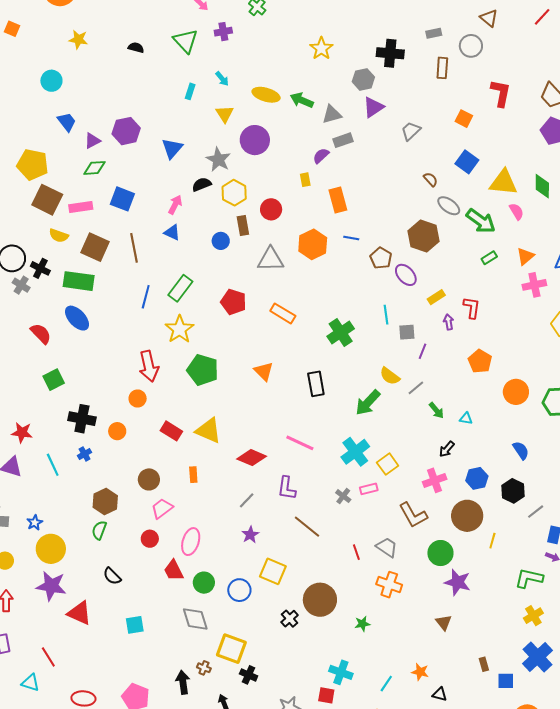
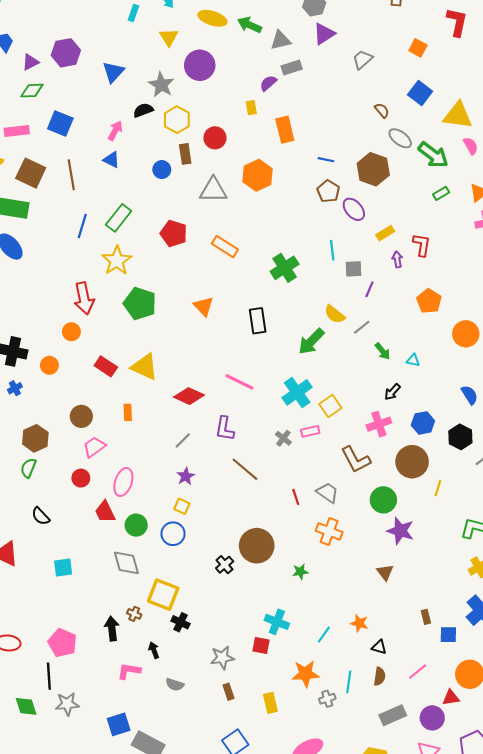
blue line: (351, 238) -> (326, 160), moved
yellow square: (273, 571) -> (182, 506), moved, size x0.6

